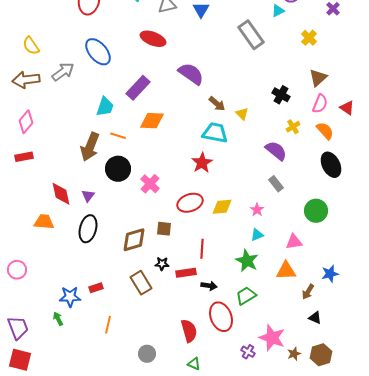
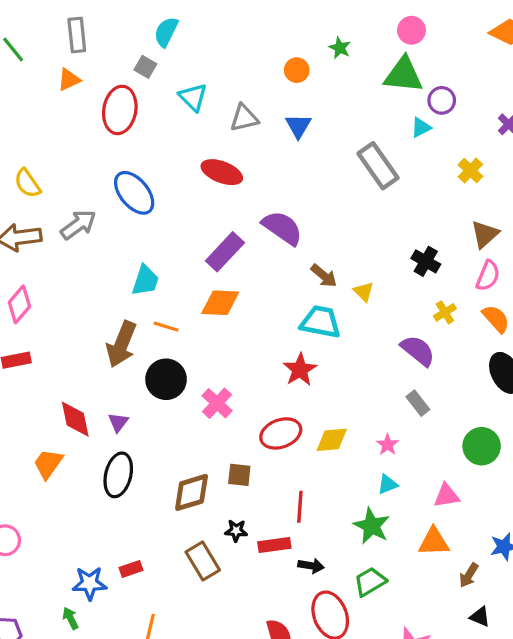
purple rectangle: (138, 88) -> (225, 252), moved
orange trapezoid: (44, 222) -> (48, 464), turned -60

